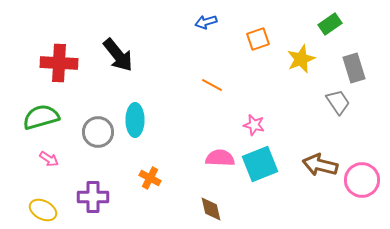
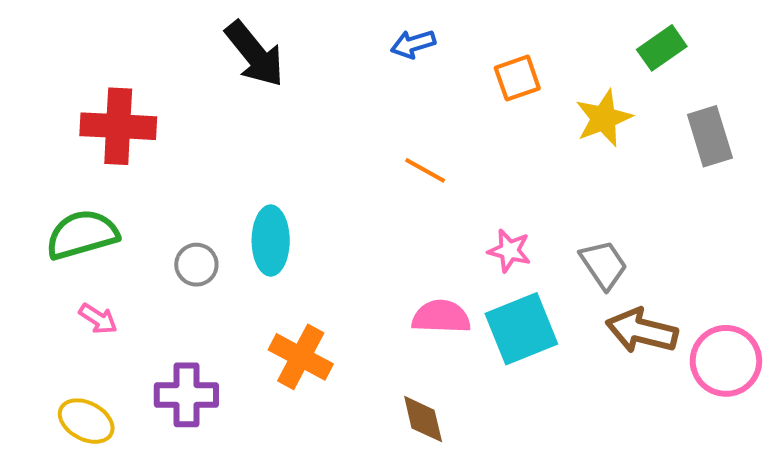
black arrow: (118, 55) -> (255, 54), moved
gray trapezoid: (338, 102) -> (604, 265), moved
gray circle: (98, 132) -> (196, 265), size x0.7
orange cross: (150, 178) -> (301, 357), size x1.4

